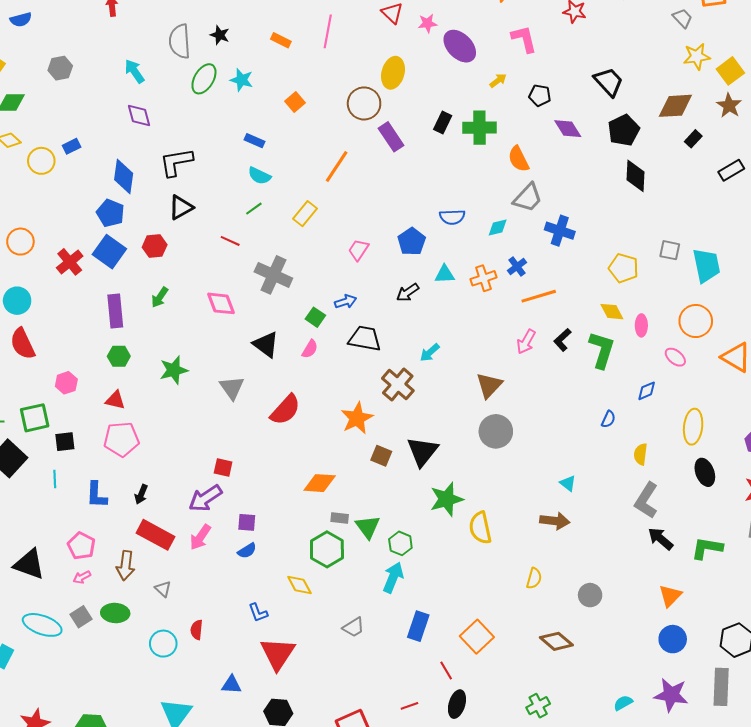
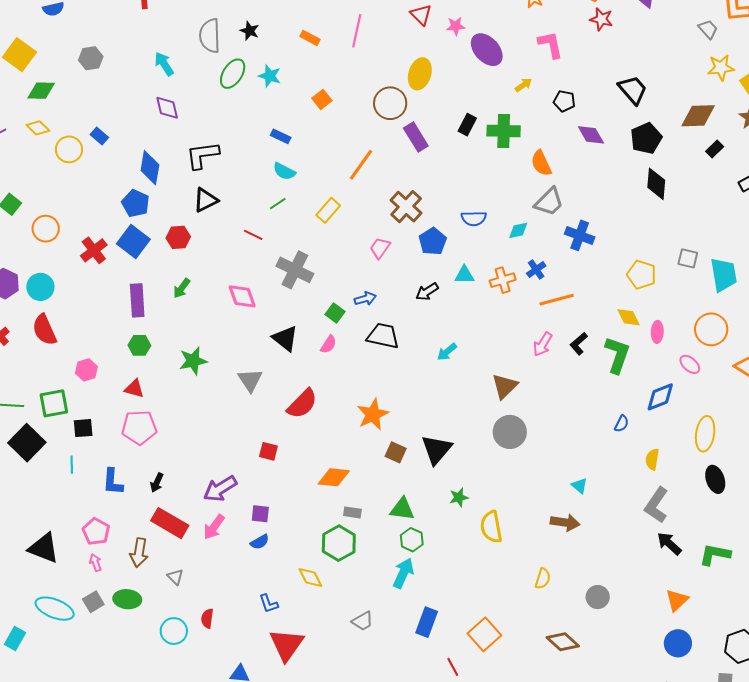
blue rectangle: (72, 146) -> (99, 136), turned 66
brown cross: (398, 385) -> (406, 207), moved
blue diamond: (647, 391) -> (660, 397), size x1.5
red square: (223, 468) -> (268, 451), moved
green star: (447, 499) -> (459, 497), size x0.6
green triangle: (368, 527) -> (402, 509), moved, turned -48
pink arrow: (82, 577) -> (95, 563), turned 96

